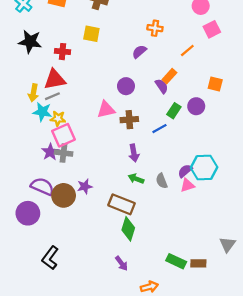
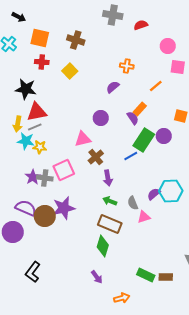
pink square: (212, 29) -> (178, 67), turned 35
yellow square: (91, 34) -> (70, 71), turned 35
black star: (30, 42) -> (26, 89), moved
red cross: (62, 52) -> (42, 62), moved
green rectangle: (174, 111) -> (144, 140), size x1.6
brown cross: (129, 120) -> (96, 157), moved, turned -35
pink square: (64, 135) -> (64, 170), moved
pink triangle: (187, 185) -> (144, 217), moved
purple star: (85, 186) -> (64, 208), size x1.6
brown rectangle: (122, 204) -> (110, 224), moved

